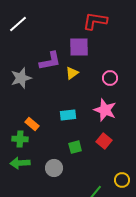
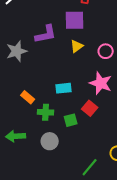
yellow triangle: (72, 73) -> (77, 46), moved
green cross: (20, 139) -> (46, 112), moved
red square: (104, 141) -> (90, 108), moved

